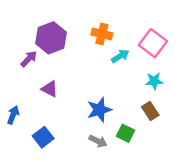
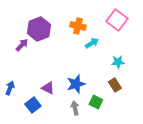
pink square: (153, 43) -> (117, 20), moved
purple triangle: (50, 89) -> (48, 88), moved
gray arrow: (98, 141) -> (75, 108), turned -128

